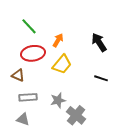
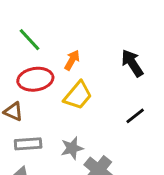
black line: (101, 78) -> (135, 116), turned -56

